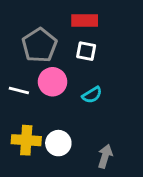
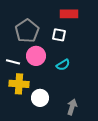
red rectangle: (85, 20) -> (69, 14), moved
yellow cross: (26, 140) -> (19, 84), moved

